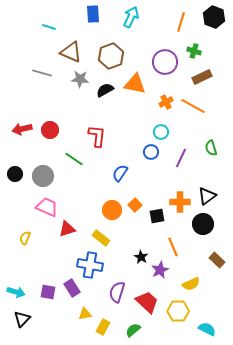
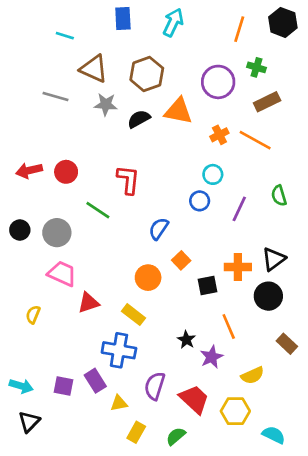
orange square: (135, 205) -> (181, 260), moved
yellow triangle: (85, 314) -> (119, 403), moved

